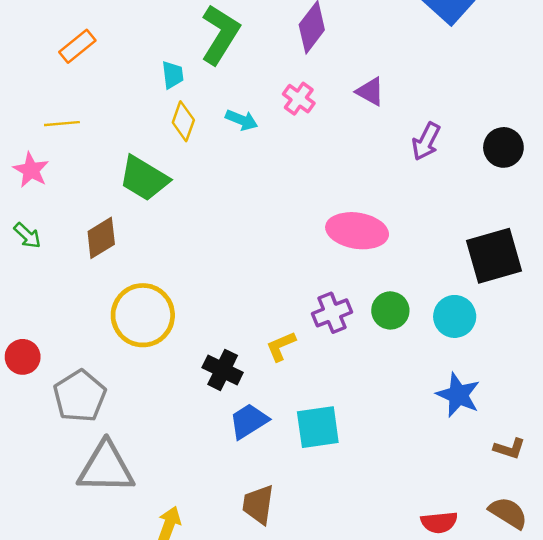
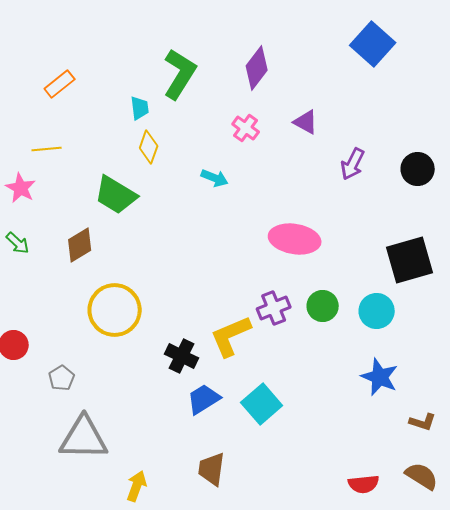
cyan arrow: (242, 120) -> (215, 178), moved
yellow L-shape: (281, 346) -> (231, 336), size x1.6
gray pentagon: (80, 396) -> (62, 378), size x0.6
cyan square: (318, 427) -> (262, 404), turned -33

